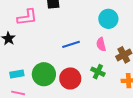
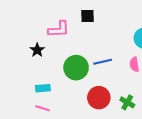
green cross: (98, 72) -> (127, 102), moved
green circle: (44, 74) -> (76, 68), moved

